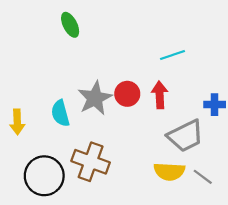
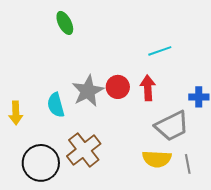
brown cross: (91, 162) -> (84, 150), turned 32
gray line: (203, 177) -> (188, 164), turned 42

